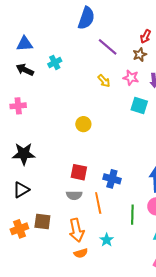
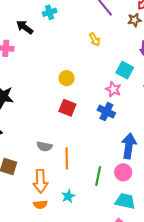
black arrow: (25, 70) -> (25, 27), moved
pink star: (131, 78) -> (113, 89), moved
red square: (79, 172) -> (67, 108), moved
blue cross: (112, 179) -> (106, 112), moved

